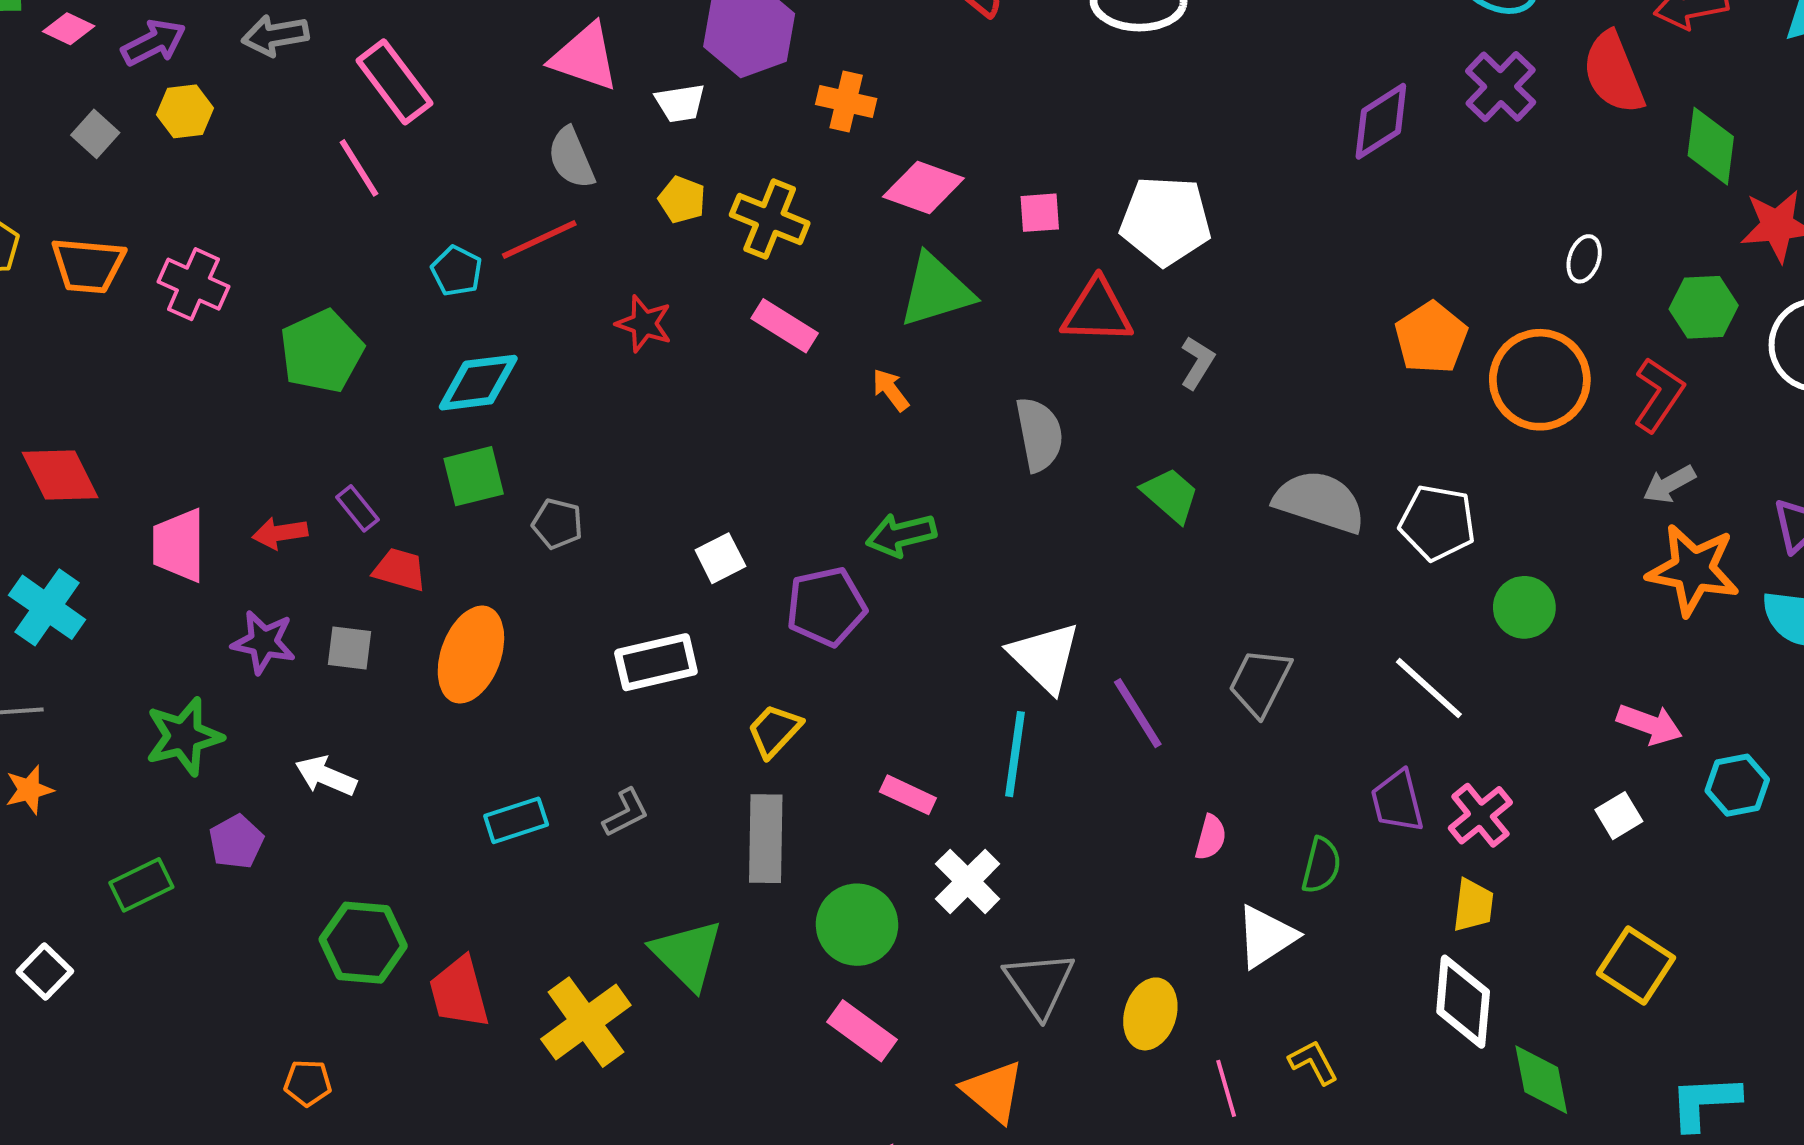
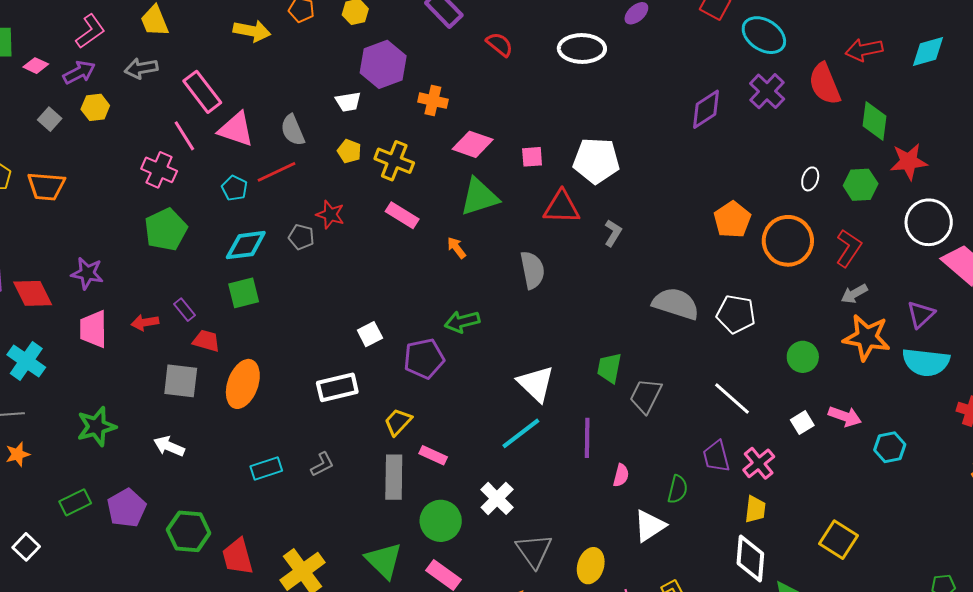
pink triangle: (585, 57) -> (236, 129), moved
pink cross: (193, 284) -> (159, 170), moved
green hexagon: (1704, 307) -> (861, 185), moved
green trapezoid: (1170, 495) -> (609, 368), moved, turned -120
gray pentagon: (557, 524) -> (301, 237), moved
green circle: (1524, 607) -> (803, 357), moved
purple star: (264, 642) -> (87, 273), moved
gray square: (349, 648) -> (181, 381), size x1.5
purple line: (1138, 713) -> (587, 438), moved, turned 33
cyan line: (1015, 754) -> (521, 433), turned 45
pink rectangle: (908, 795) -> (433, 455), moved
white square: (1619, 816) -> (802, 423), moved
purple pentagon: (236, 842) -> (127, 508), moved, size x1.4
green triangle: (687, 954) -> (384, 560), moved

